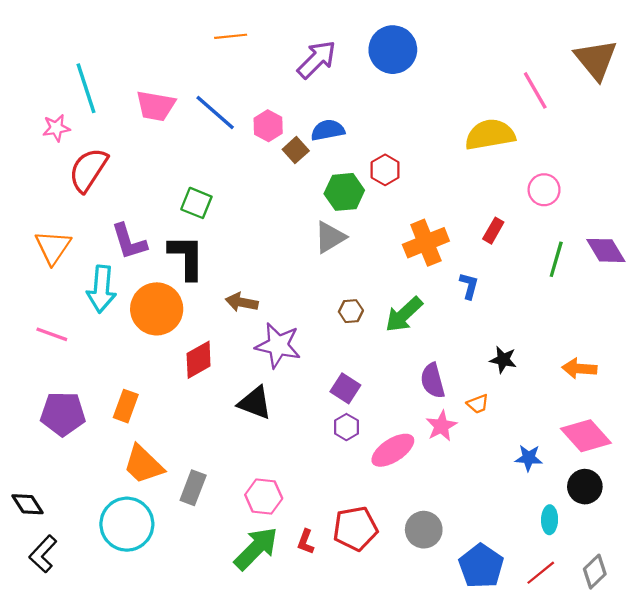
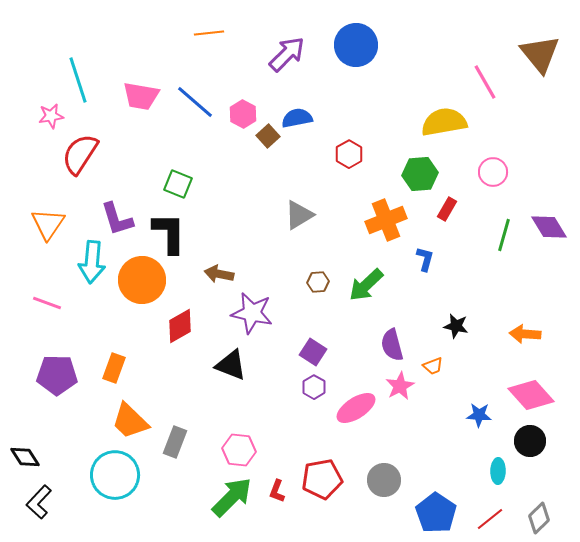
green hexagon: (344, 192) -> (420, 174), moved

